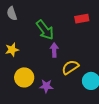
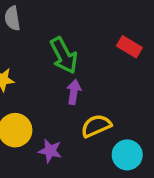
red rectangle: (82, 19) -> (129, 47), turned 32

